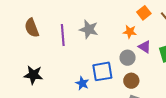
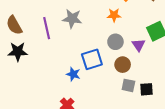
purple triangle: (145, 47) -> (139, 45), moved, turned 32
black star: (33, 75) -> (18, 52), moved

